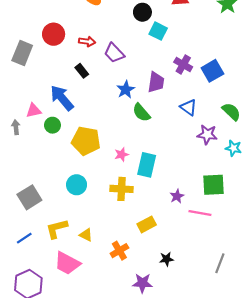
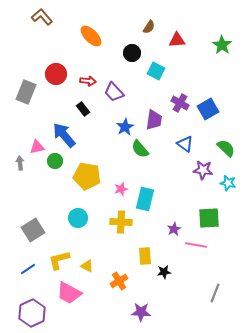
black circle: (142, 12) -> (132, 53), moved
yellow rectangle: (147, 224) -> (145, 256), turned -66
black star: (166, 259) -> (164, 272), moved

